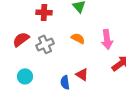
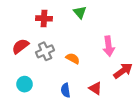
orange semicircle: (78, 38) -> (73, 58), moved
red triangle: (82, 74) -> (95, 88), moved

